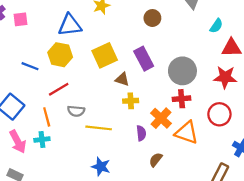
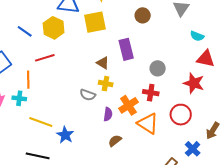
cyan semicircle: (216, 26) -> (197, 36), turned 64
yellow square: (105, 55) -> (95, 22), moved
gray circle: (182, 71) -> (158, 68), size x0.6
gray semicircle: (76, 111) -> (88, 95), moved
yellow line: (99, 128) -> (41, 122), moved

